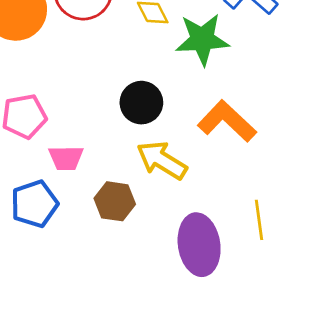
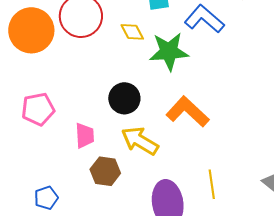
pink trapezoid: (66, 158) -> (85, 136), moved, turned -92
blue pentagon: (34, 204) -> (46, 198), moved, size x0.7

